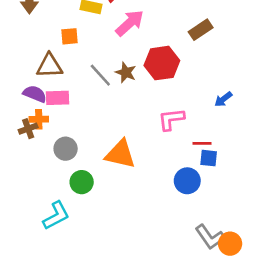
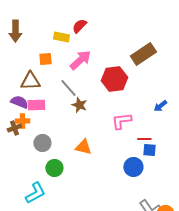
pink arrow: (130, 23) -> (80, 60), moved
brown rectangle: (201, 30) -> (143, 54), size x1.4
brown star: (126, 72) -> (79, 105), moved
orange triangle: (120, 154) -> (83, 147), size x0.7

